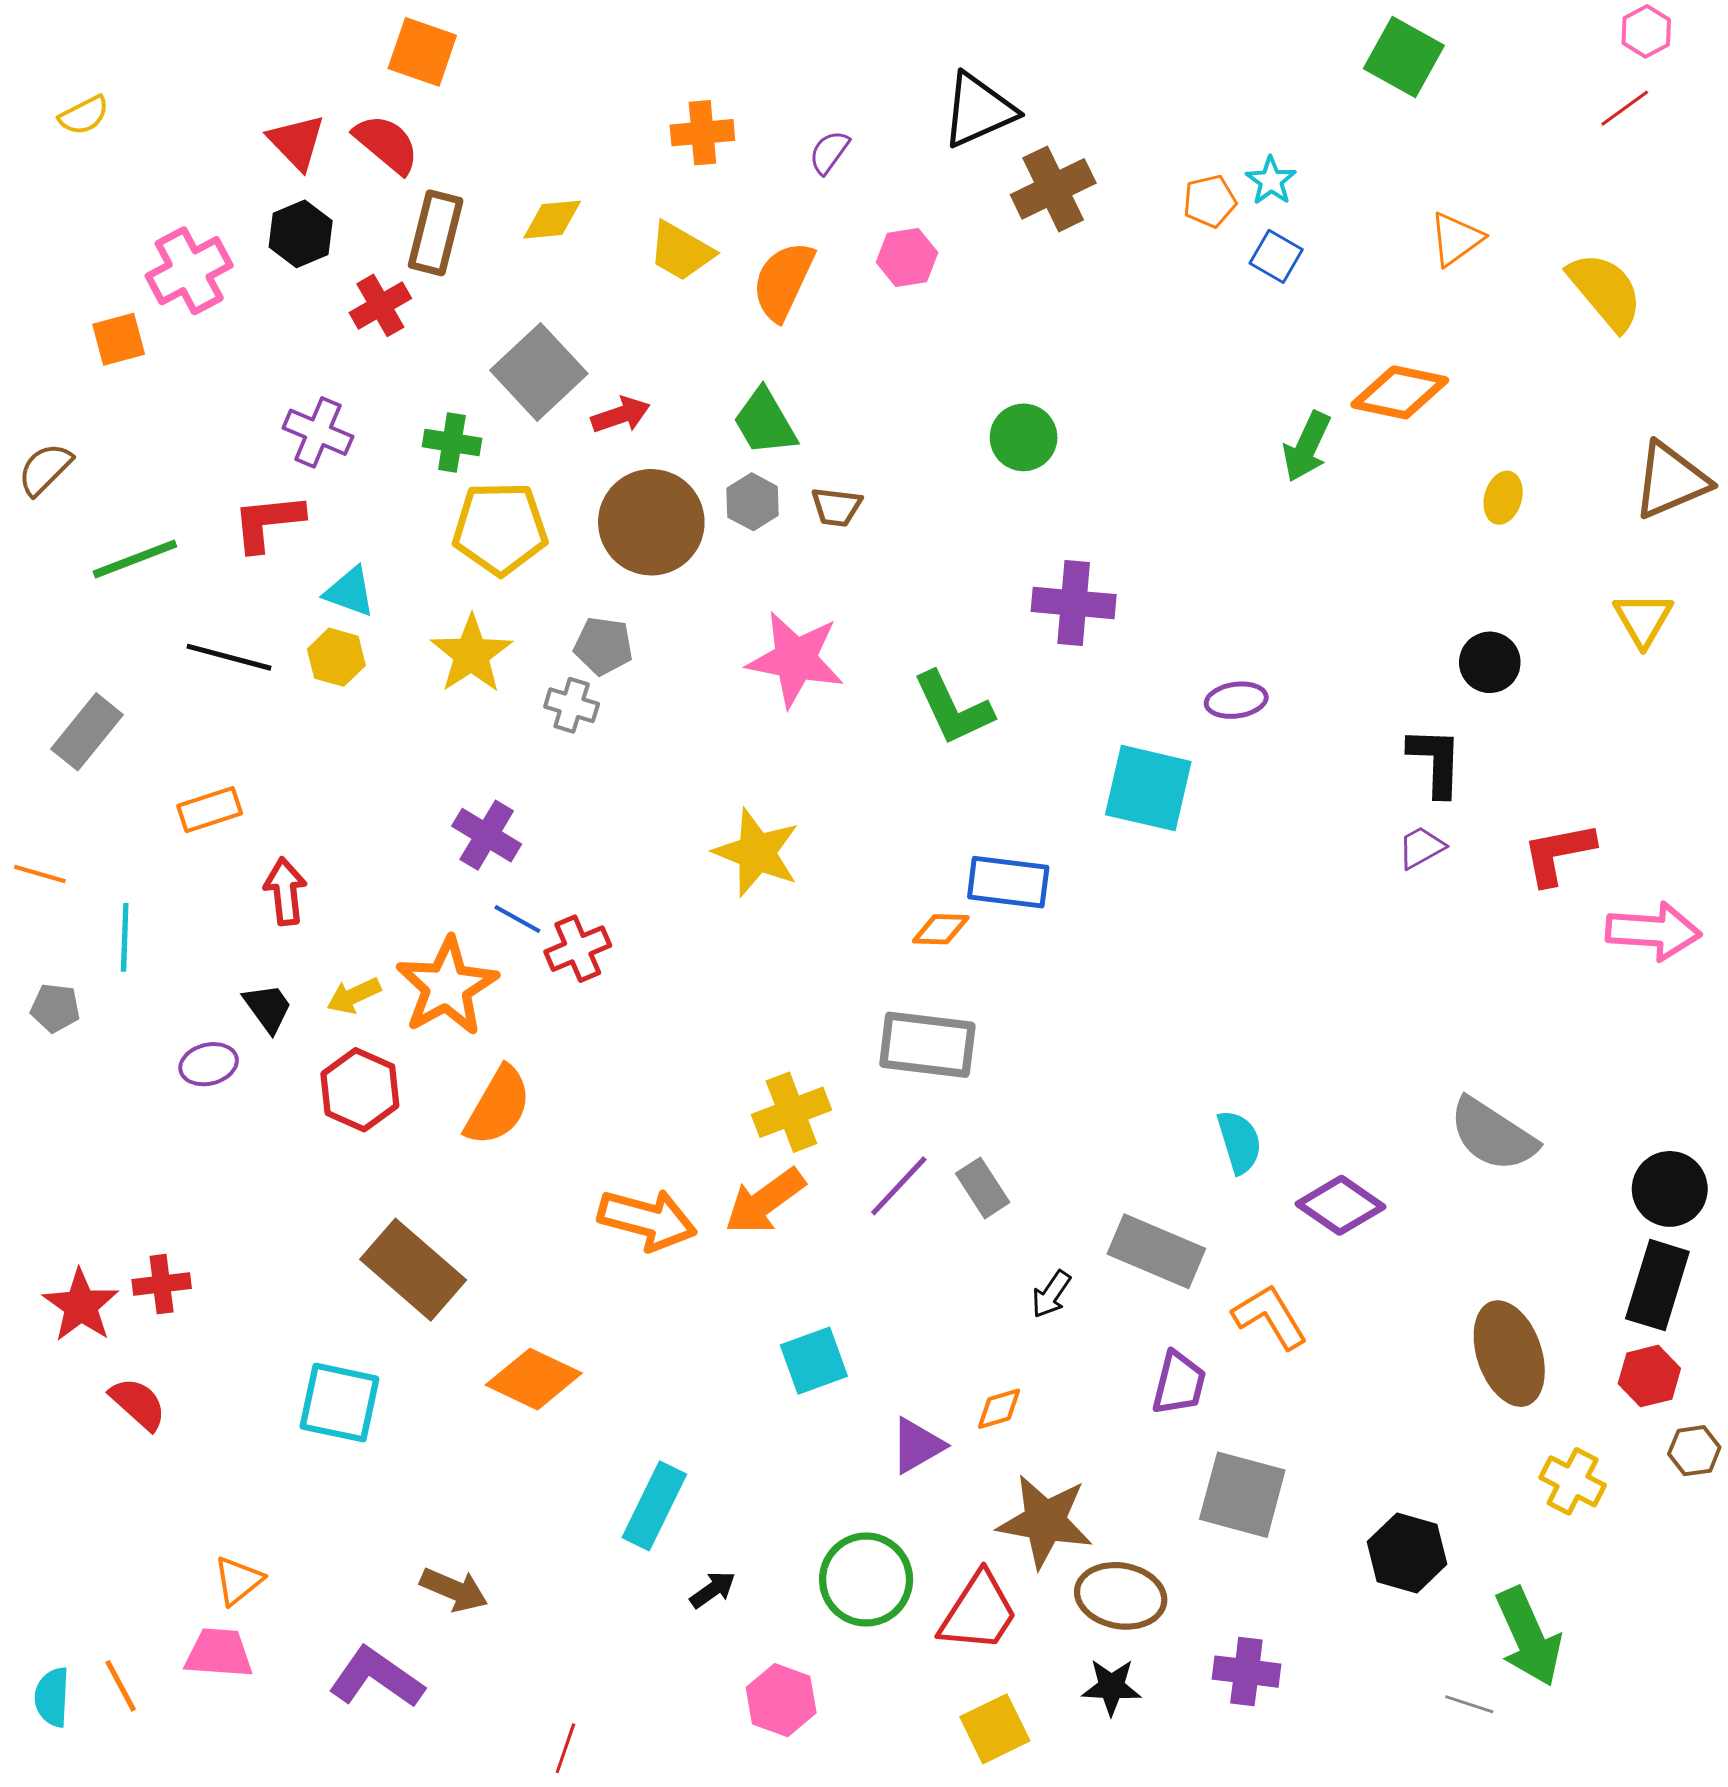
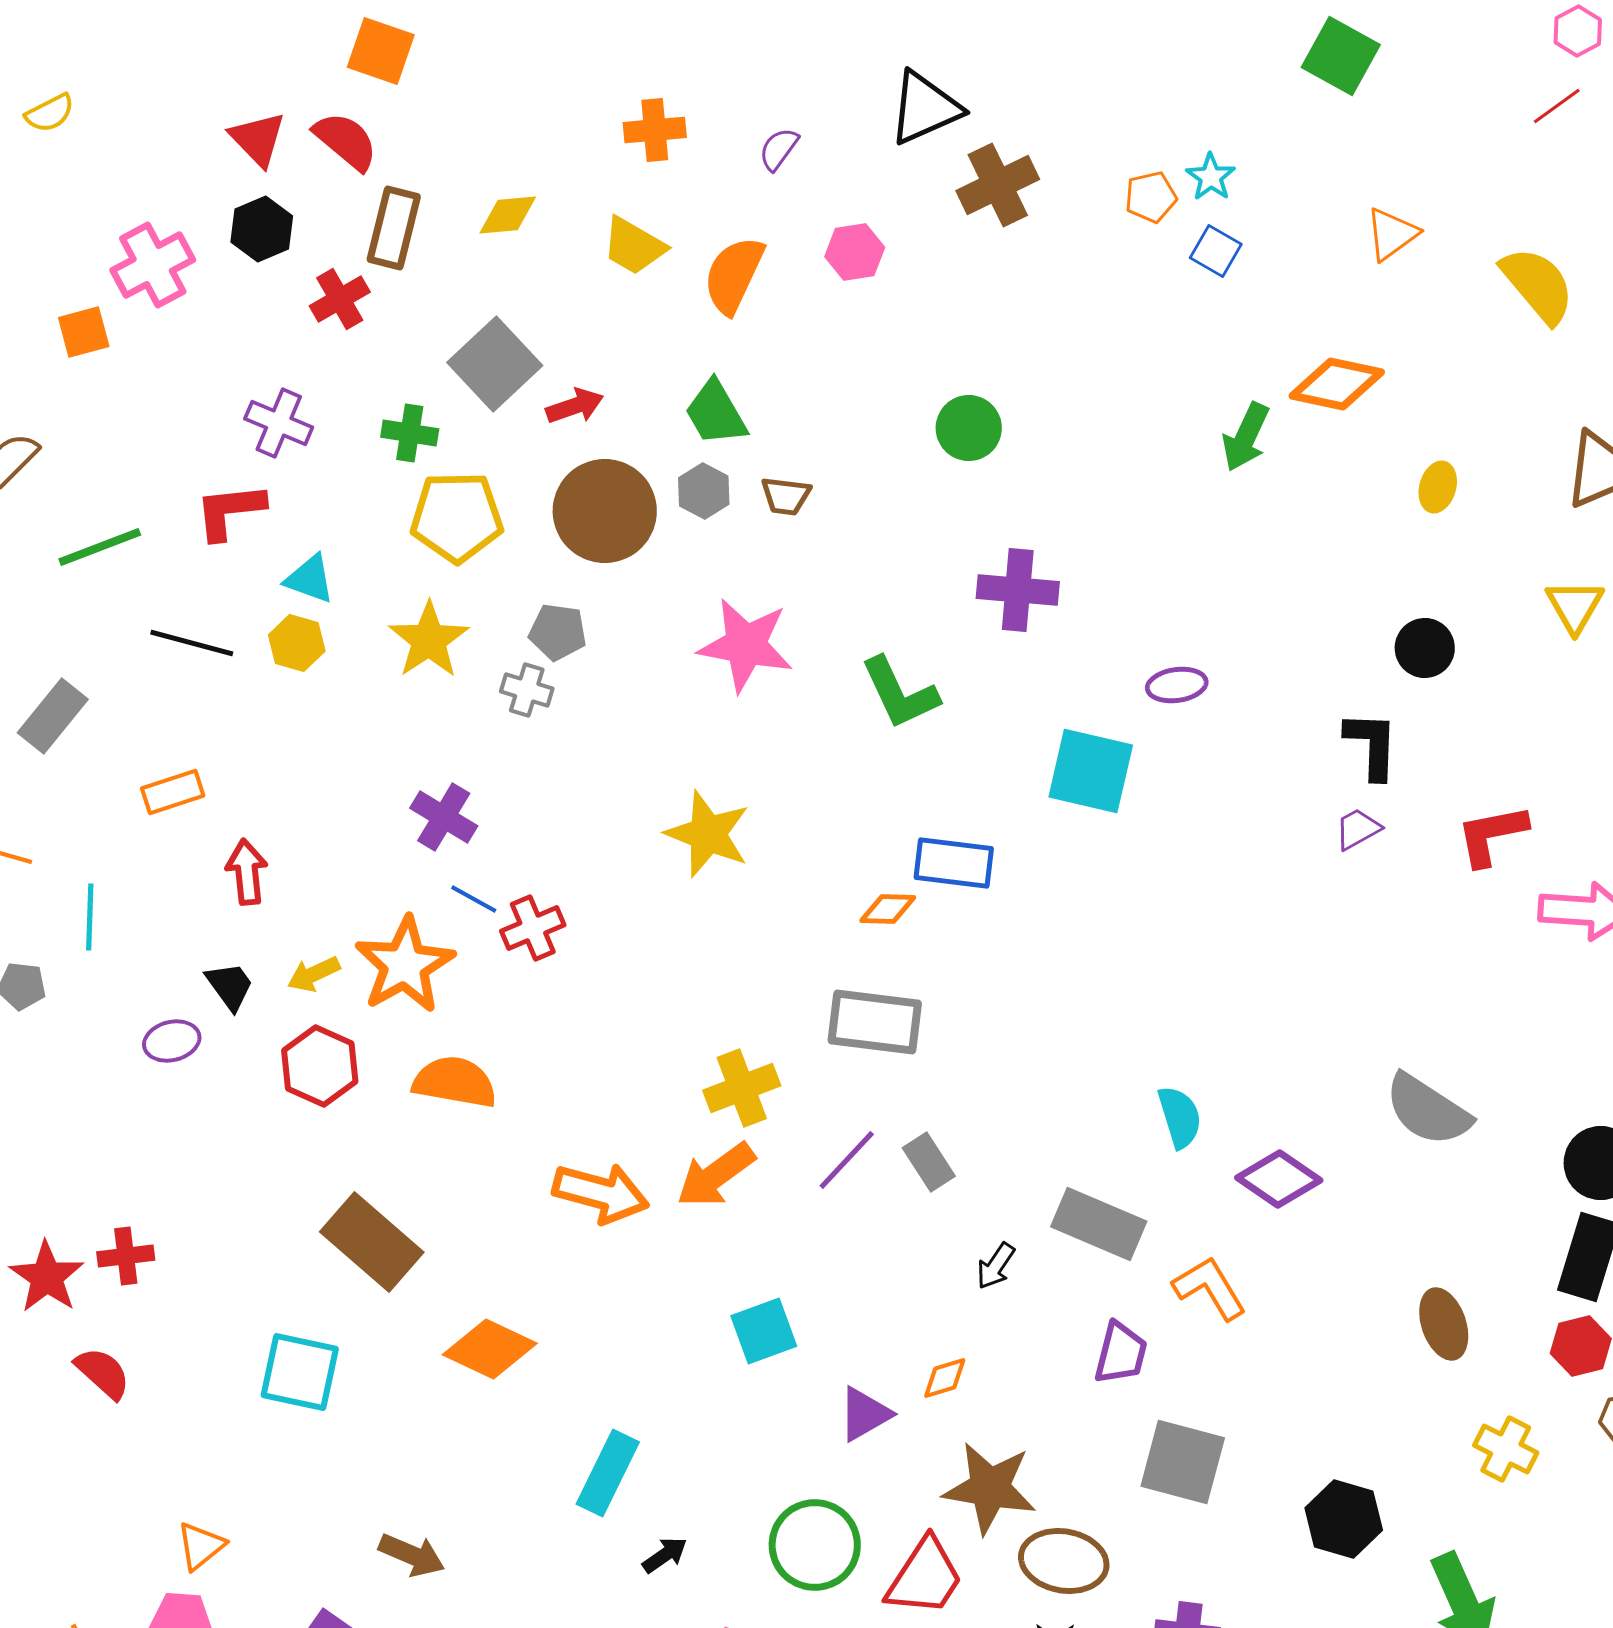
orange semicircle: (498, 1106) -> (455, 1082), turned -110
brown ellipse: (1509, 1354) -> (1444, 1324), size x0.7

